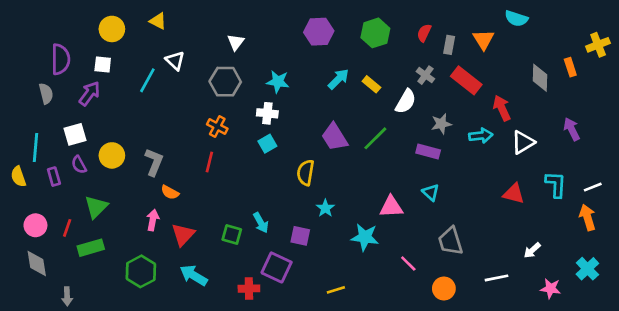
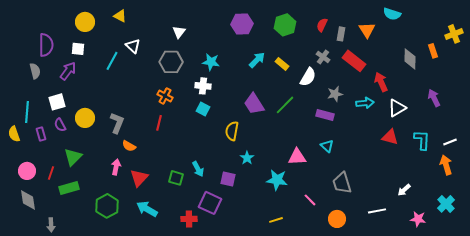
cyan square: (267, 144) -> (203, 109), turned -32
red triangle: (514, 194) -> (390, 137), moved
yellow line: (336, 290) -> (276, 220), moved

